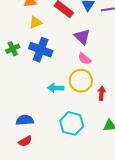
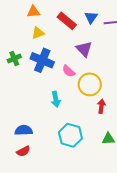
pink semicircle: (84, 59) -> (69, 71), moved
yellow circle: (81, 81) -> (90, 84), moved
cyan arrow: (56, 88) -> (56, 99), turned -105

